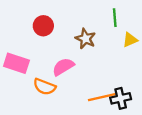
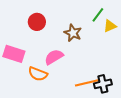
green line: (115, 18) -> (98, 15), turned 42
yellow triangle: (130, 40) -> (110, 26), moved

